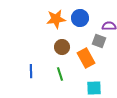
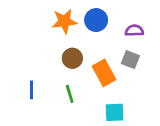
gray square: (99, 41) -> (130, 60), moved

